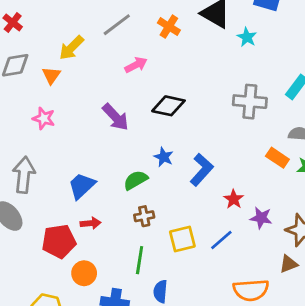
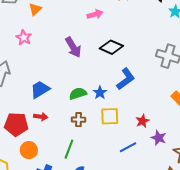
blue star: (164, 157) -> (100, 93), moved
blue L-shape: (202, 170) -> (126, 79), moved
yellow square: (182, 239) -> (110, 116), moved

